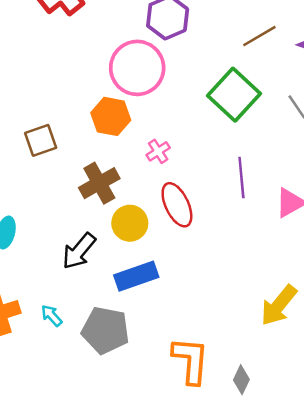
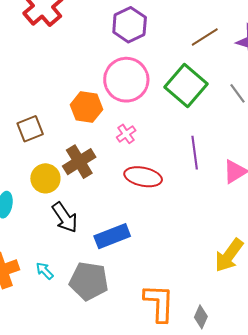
pink circle: (137, 68) -> (126, 80), moved
red ellipse: (177, 205) -> (143, 177), turned -51
yellow circle: (130, 223) -> (45, 178), moved
black arrow: (79, 251) -> (65, 217), turned -72

